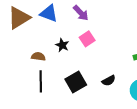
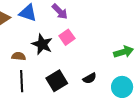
black star: (62, 45) -> (42, 44), size x1.5

